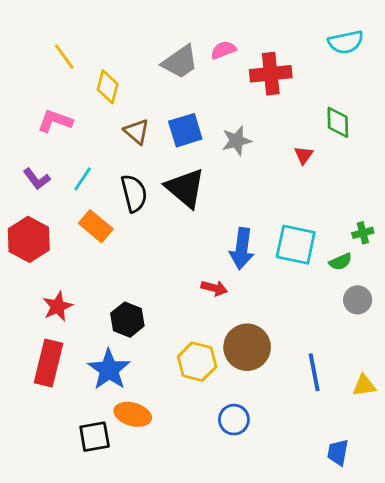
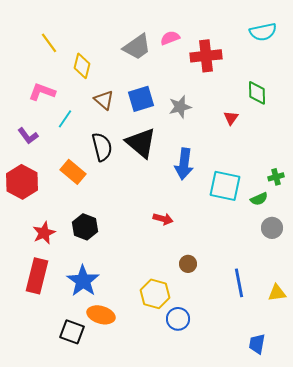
cyan line: (83, 179) -> (65, 119), moved
blue arrow: (242, 249) -> (184, 164), moved
black hexagon: (127, 320) -> (85, 227), moved
brown circle: (247, 347) -> (188, 264), size x0.5
yellow hexagon: (197, 362) -> (155, 294), moved
black square: (95, 437) -> (72, 332), turned 30

